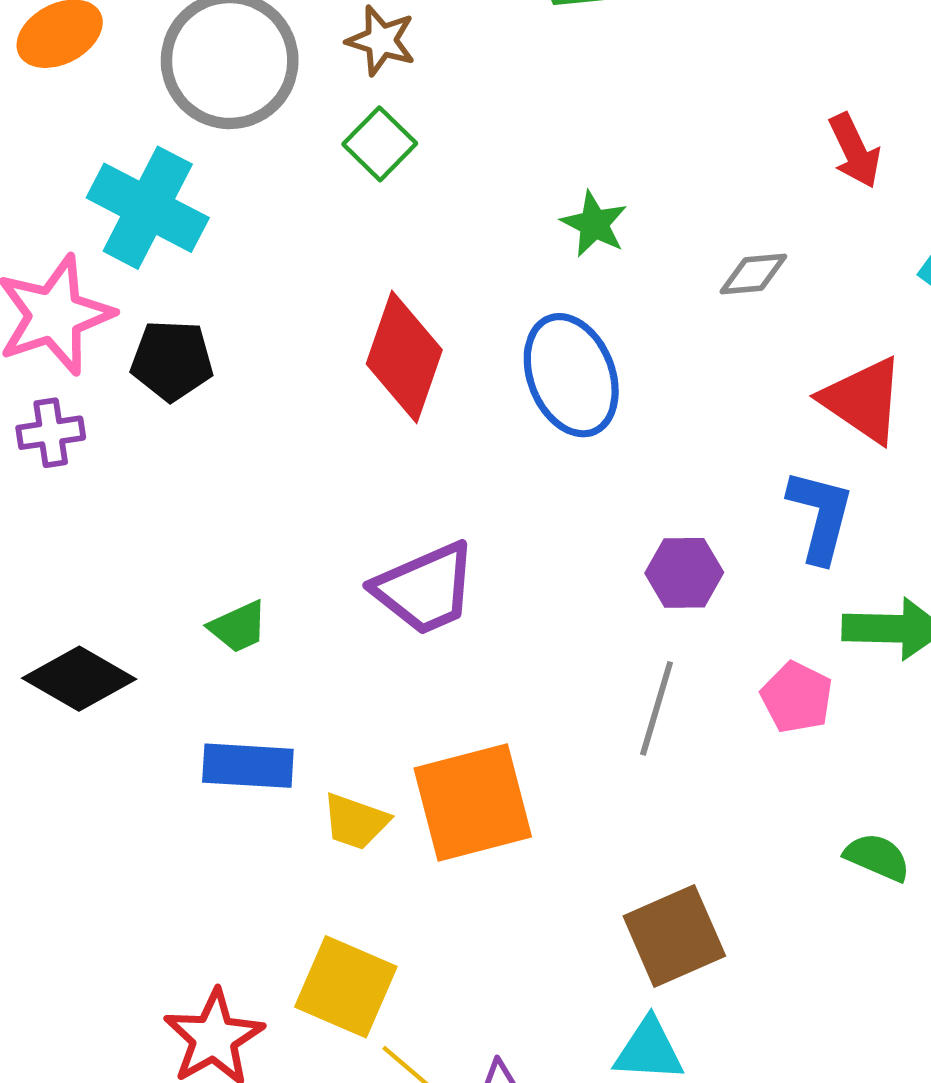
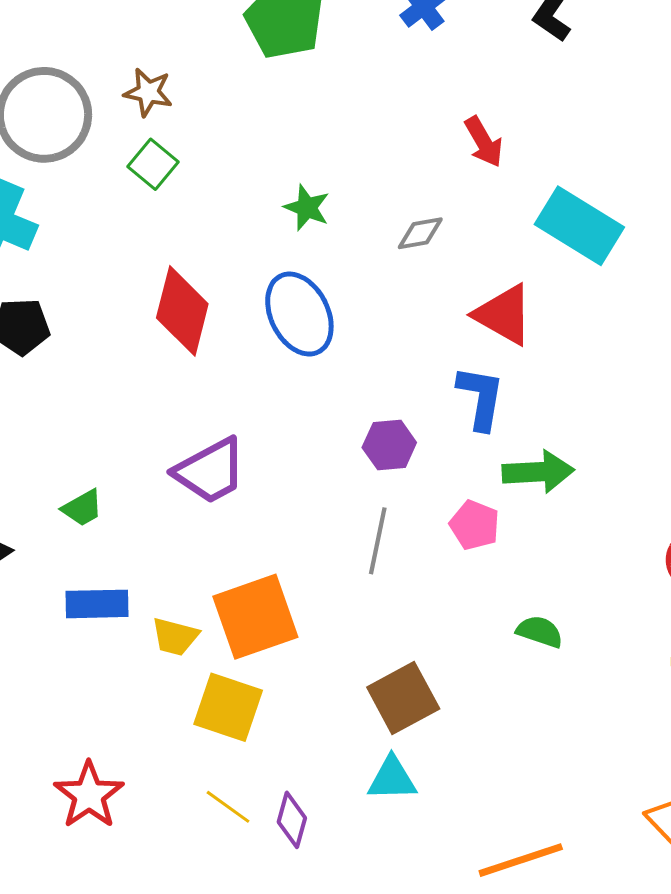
yellow square: (346, 987) -> (228, 707), moved

